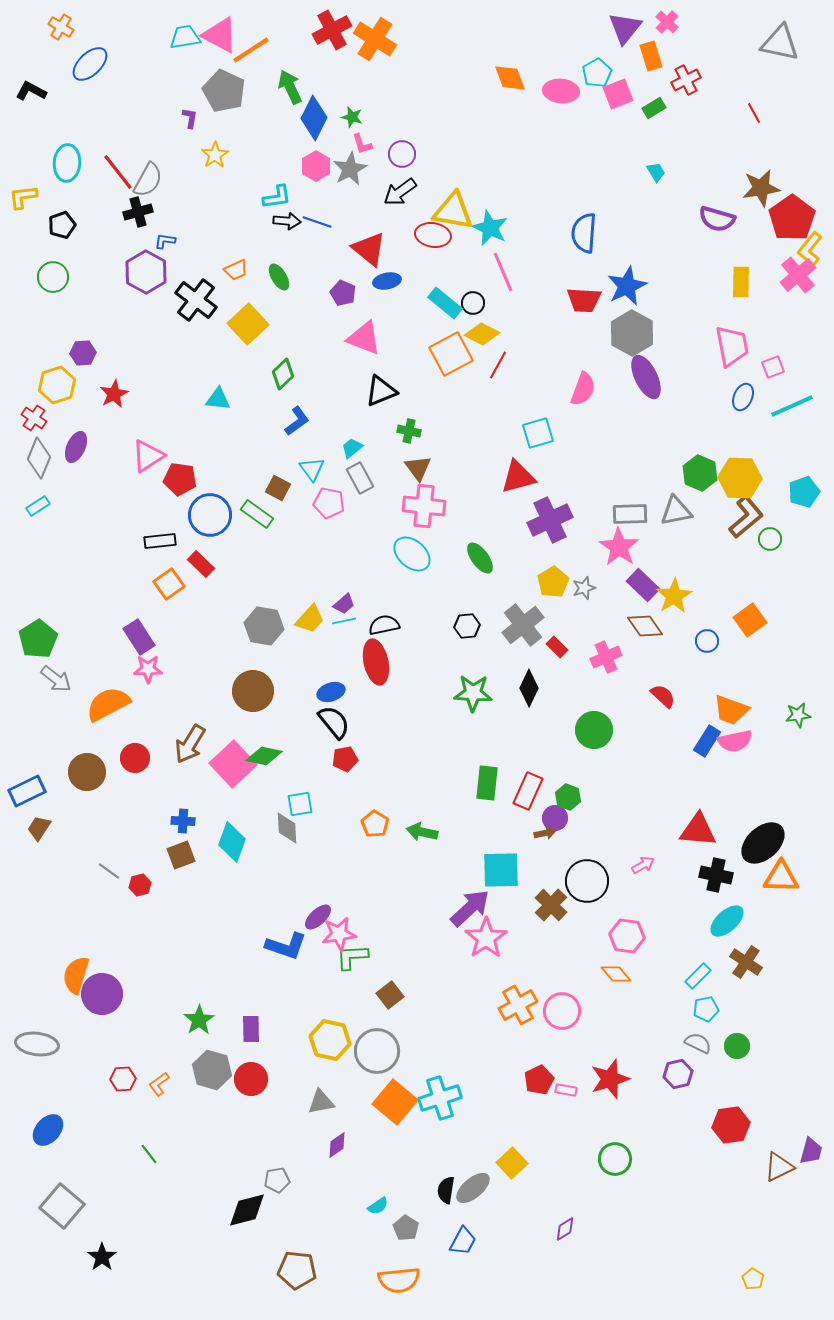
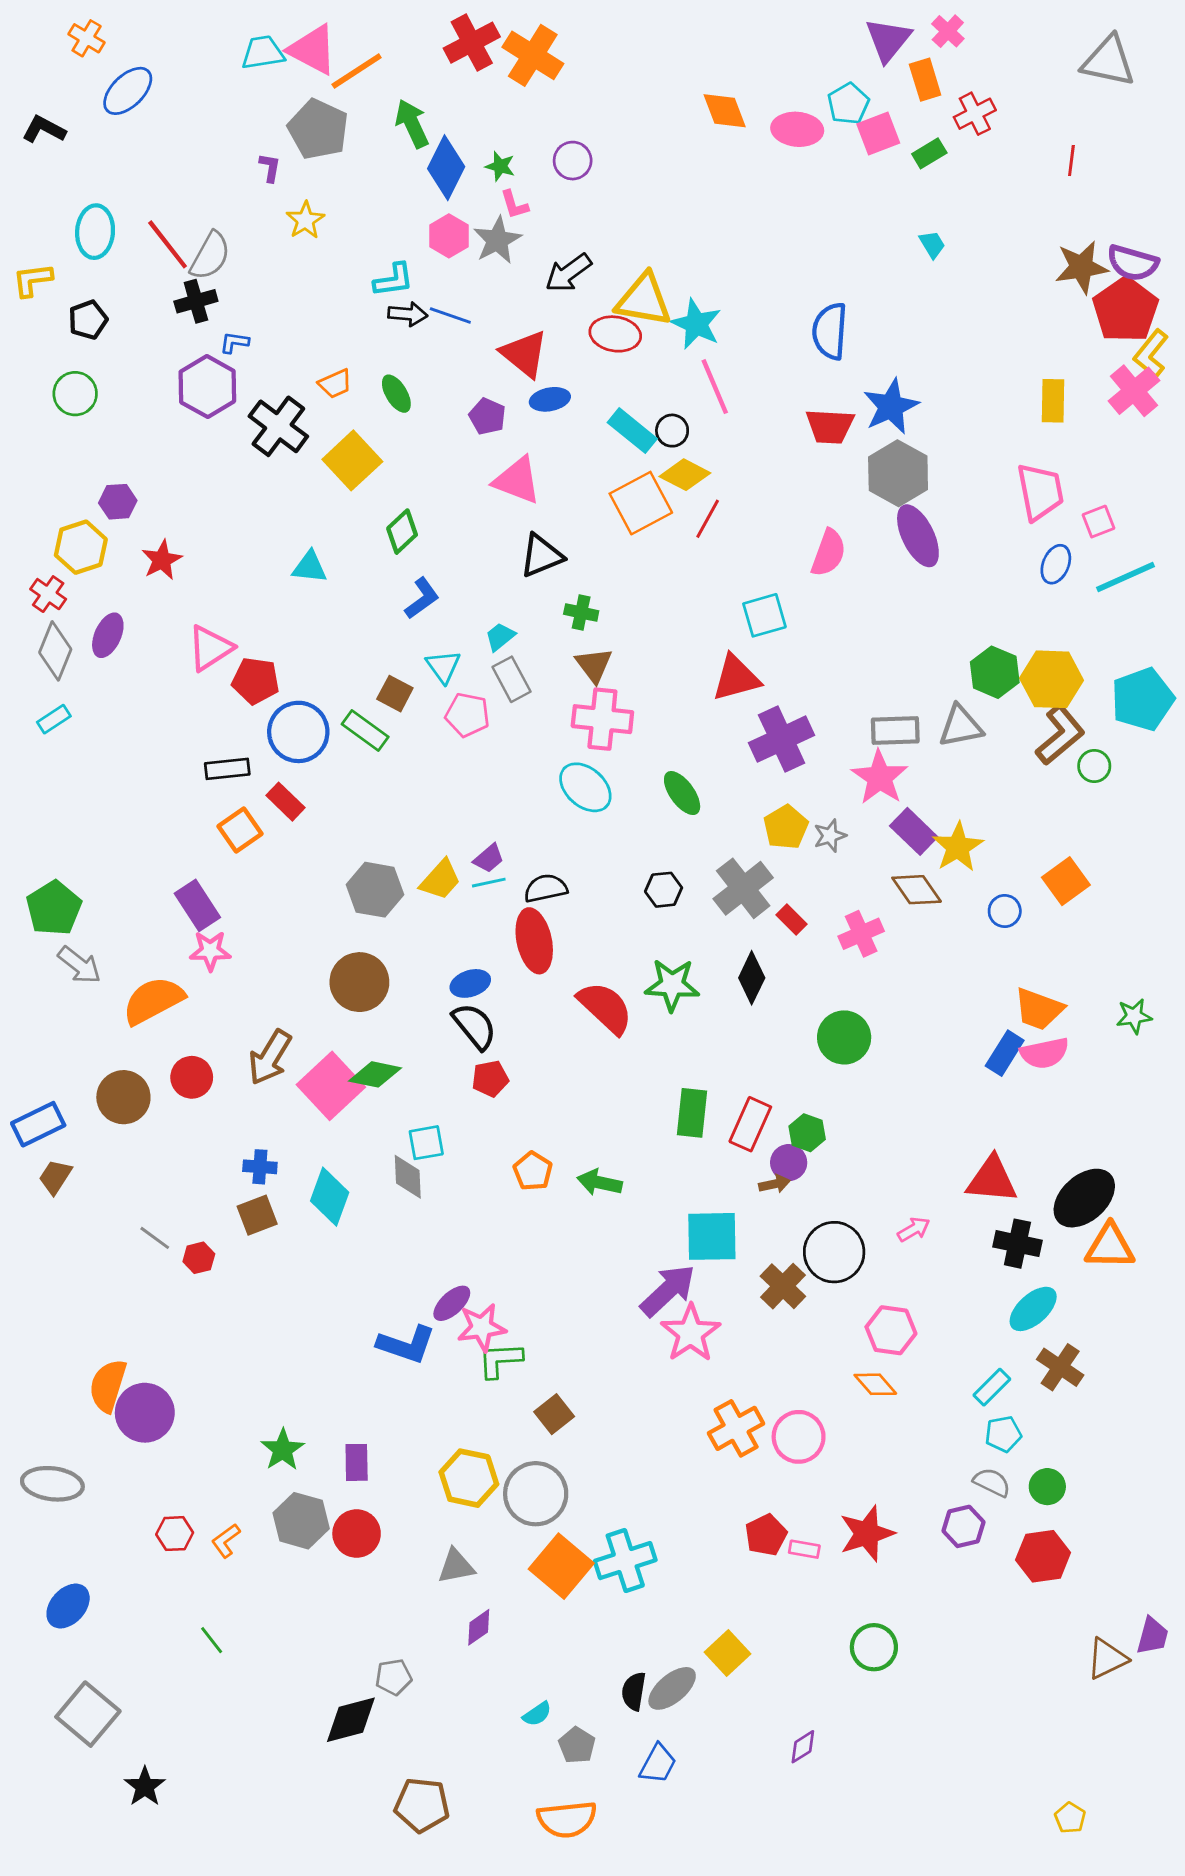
red line: (754, 113) -> (1071, 161), turned 35
purple circle: (402, 154) -> (573, 161), moved
purple semicircle: (717, 219) -> (1133, 263), moved
cyan pentagon: (804, 492) -> (1143, 699), size x1.4
red semicircle: (663, 696) -> (605, 1008), moved, size x1.6
red hexagon: (731, 1125) -> (1043, 1556), moved

